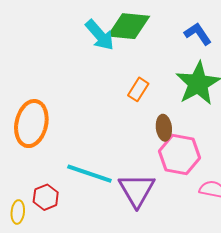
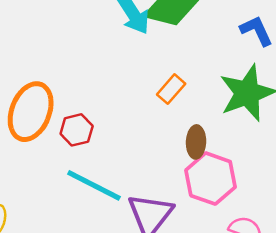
red hexagon: (46, 197) -> (77, 130), moved

